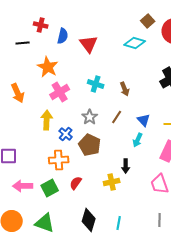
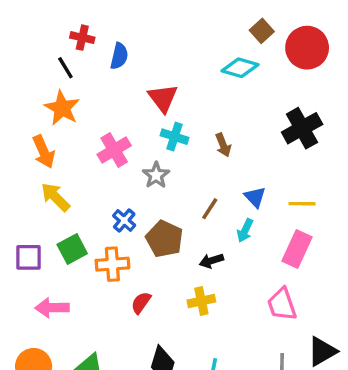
black line: (23, 43) -> (65, 68), moved, turned 64
red triangle: (89, 44) -> (163, 98), moved
orange star: (48, 67) -> (62, 108), moved
gray star: (90, 117) -> (156, 175), moved
brown line: (117, 117) -> (210, 209), moved
yellow arrow: (47, 120) -> (55, 197), moved, turned -48
black arrow: (126, 166) -> (211, 261), moved, turned 72
green square: (50, 188) -> (72, 249), moved

